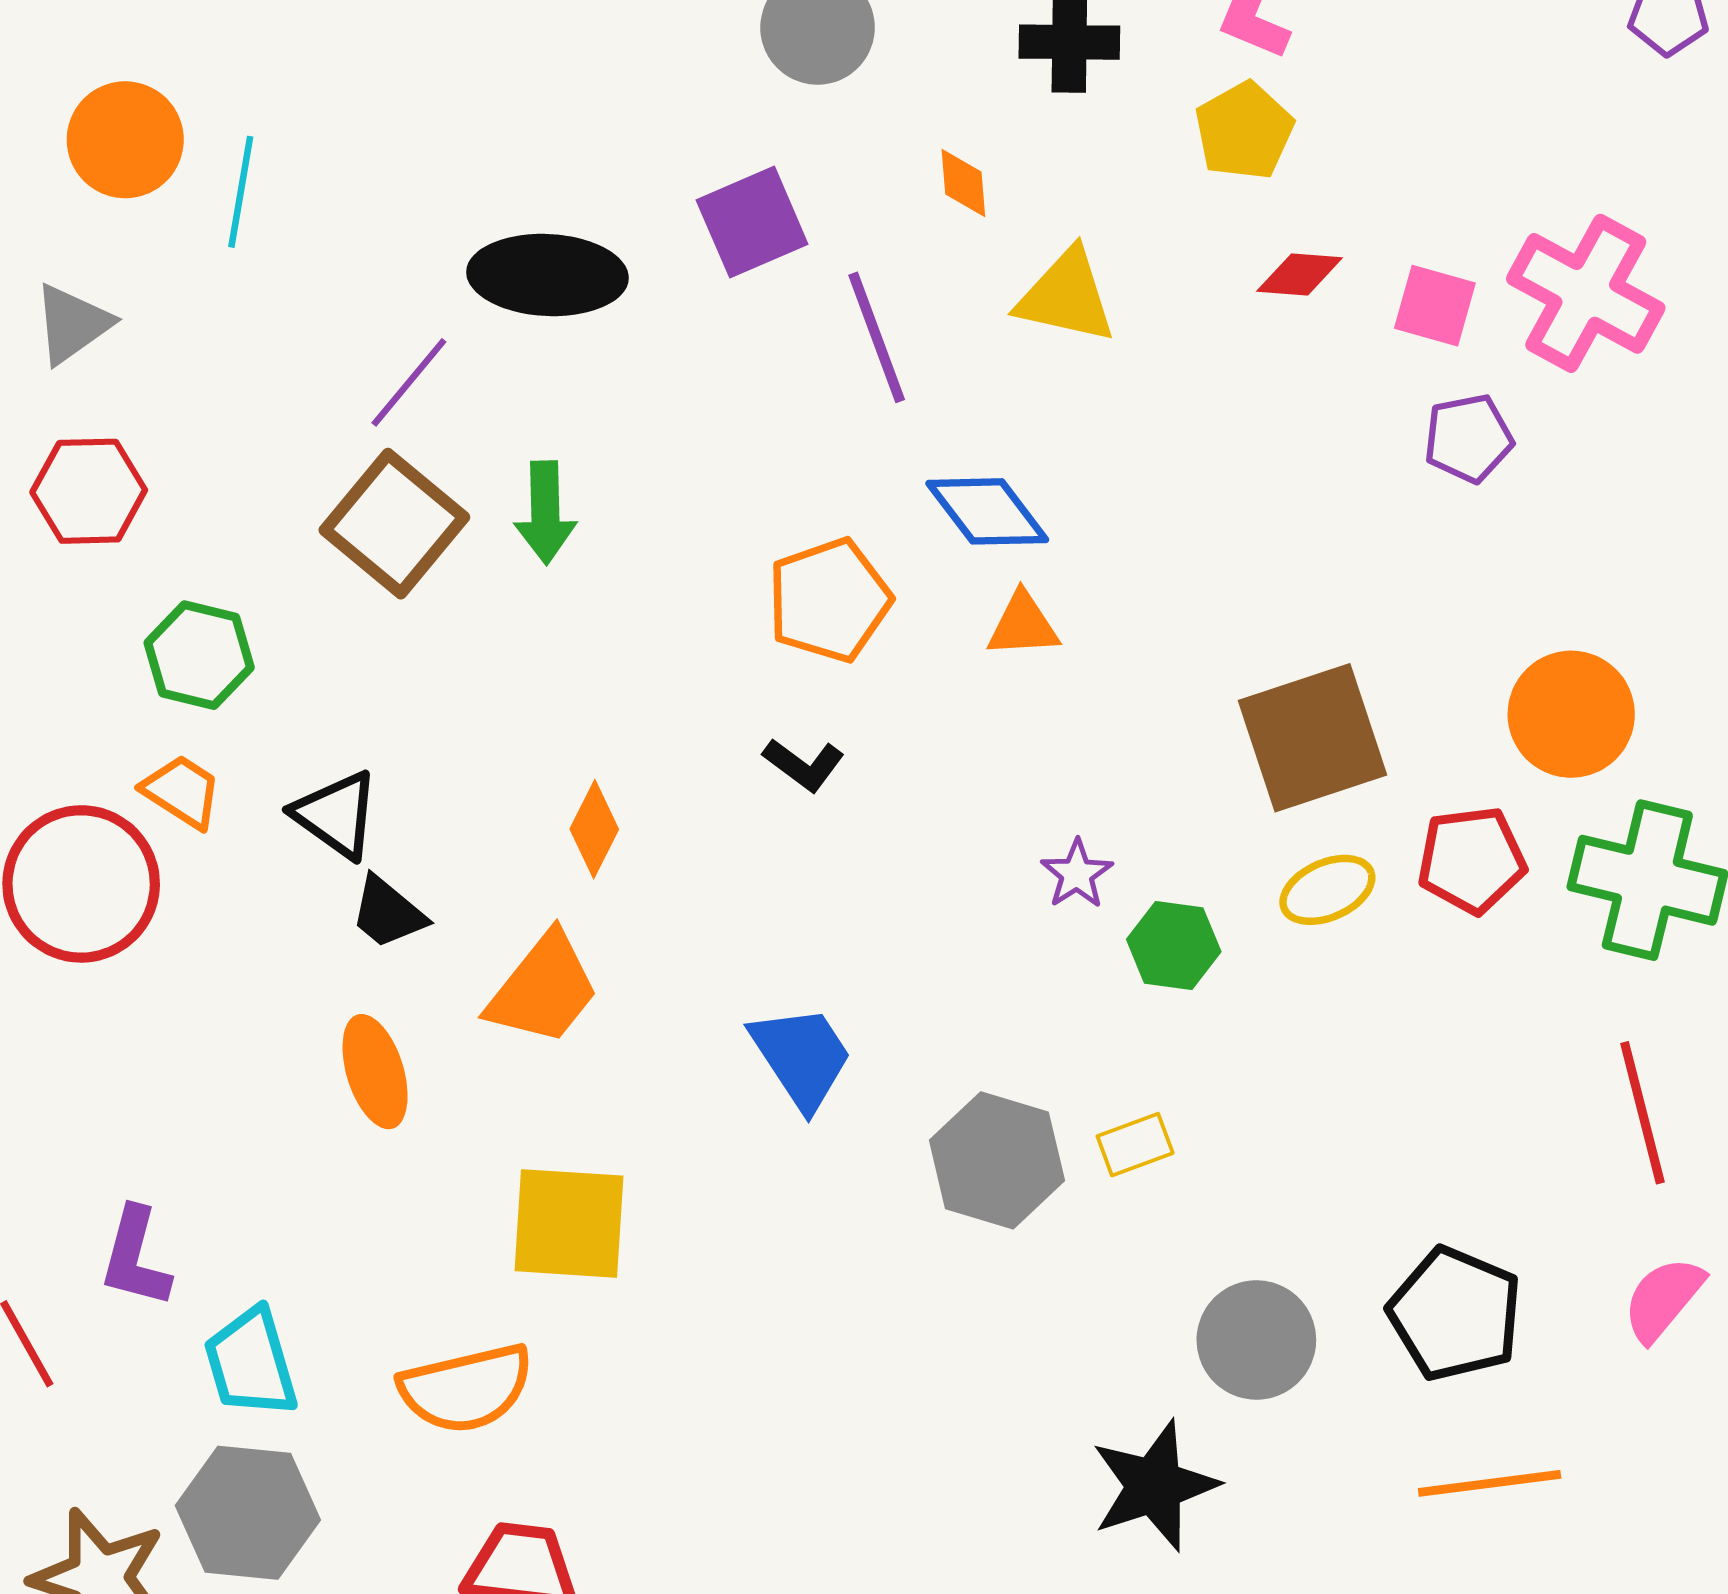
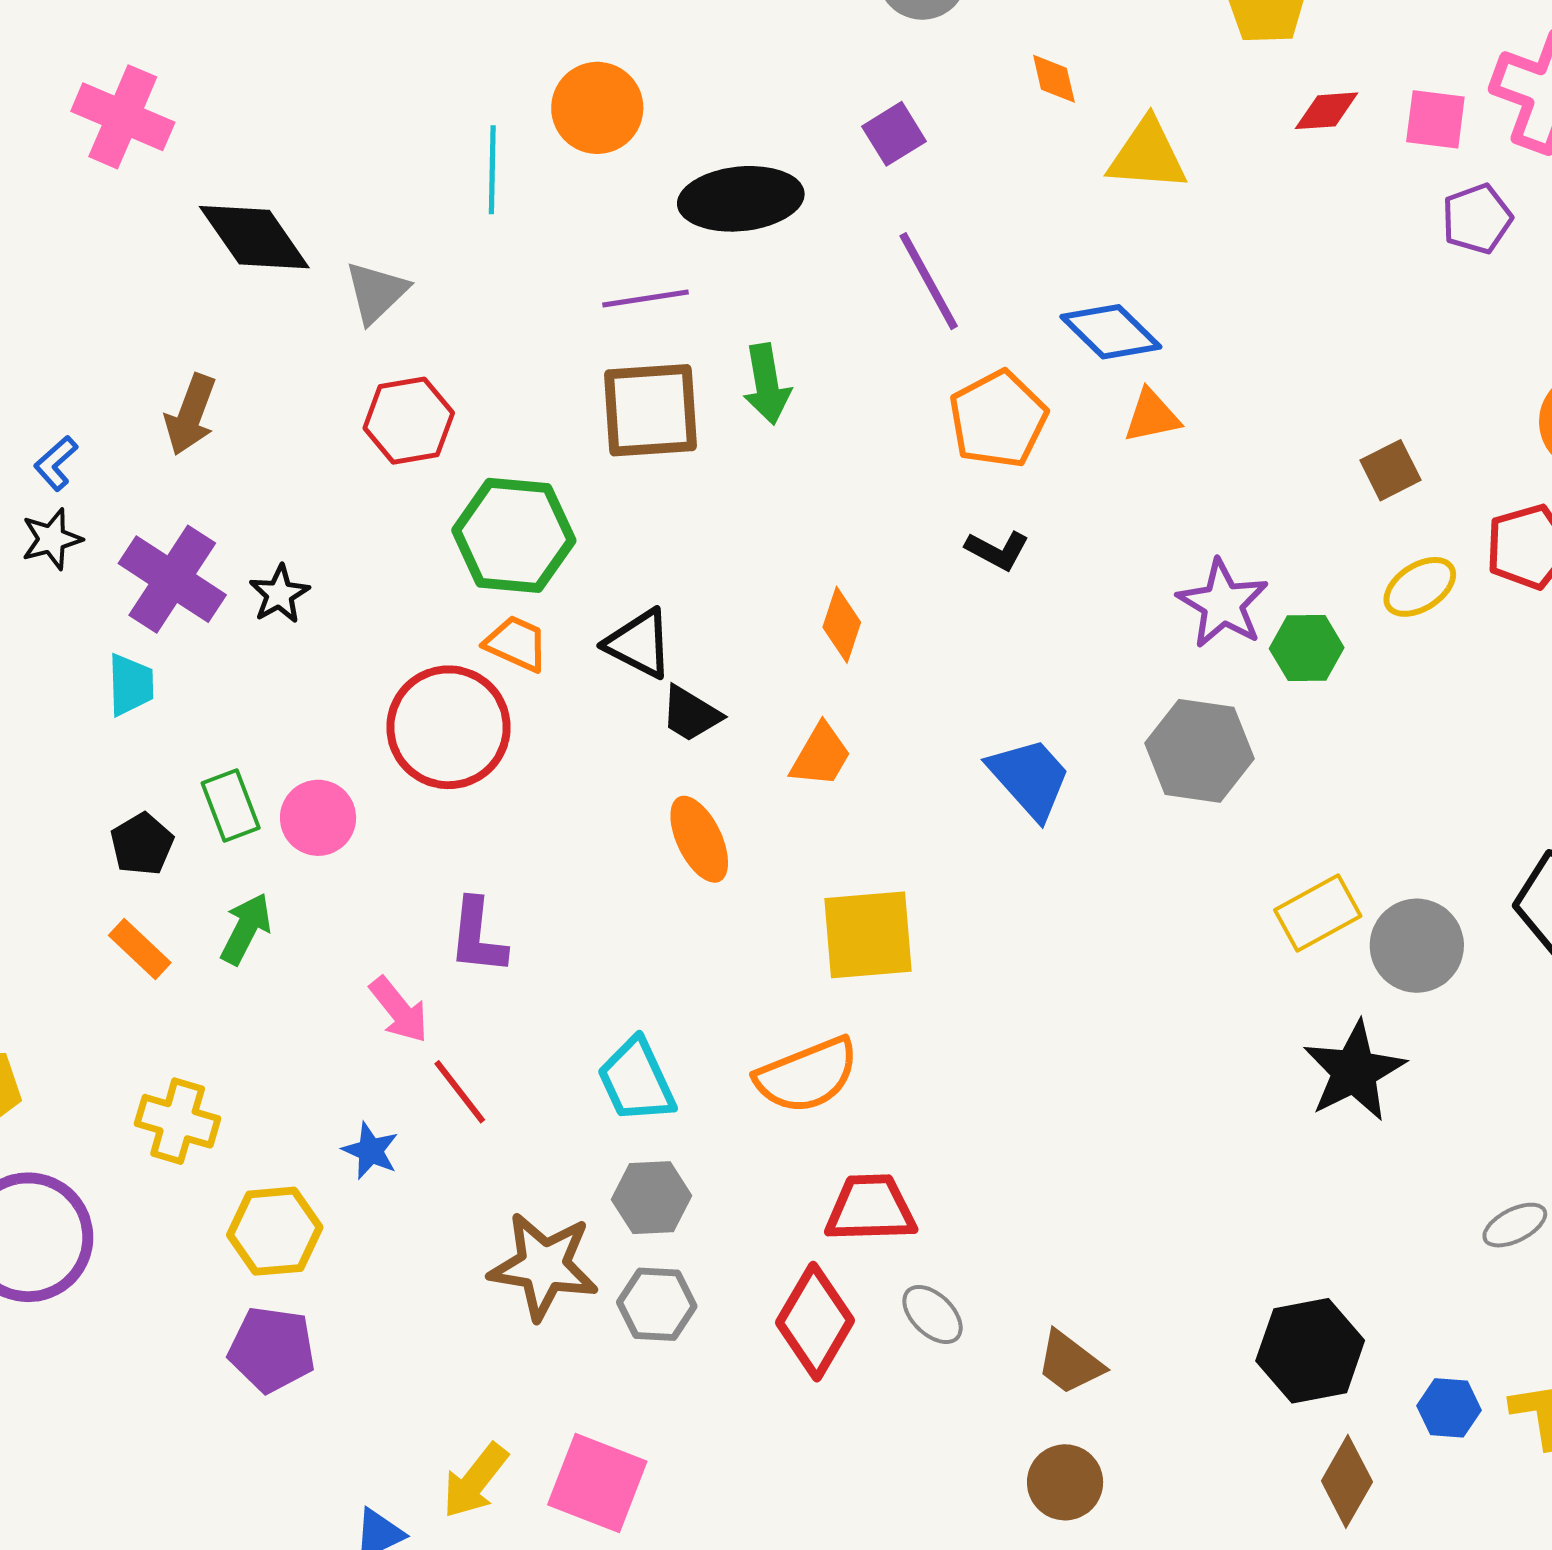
orange circle: (125, 140) -> (597, 108), moved
purple square: (752, 222) -> (894, 134), size x0.7
purple line: (877, 337) -> (929, 281), moved
purple line: (409, 382) -> (645, 299), turned 50
brown square: (394, 524) -> (650, 410), turned -35
green hexagon: (199, 655) -> (514, 535), size x1.4
brown square: (1313, 738) -> (1390, 470), size x0.5
purple star: (1077, 874) -> (1223, 604), size x1.6
orange trapezoid: (543, 989) -> (821, 755), size x0.7
yellow rectangle: (1135, 1145) -> (1318, 913), moved, size x1.4
gray hexagon: (997, 1160) -> (1199, 751), moved
purple L-shape: (135, 1257) -> (478, 936), moved
gray hexagon: (248, 1513) -> (652, 1198), size x0.7

